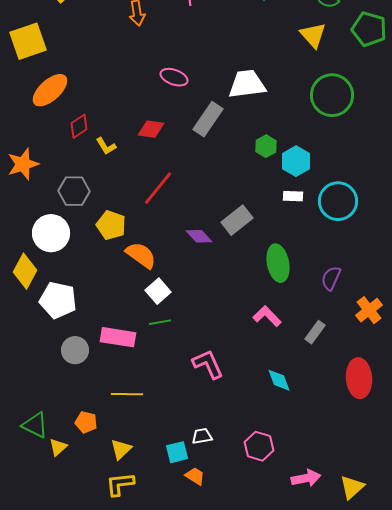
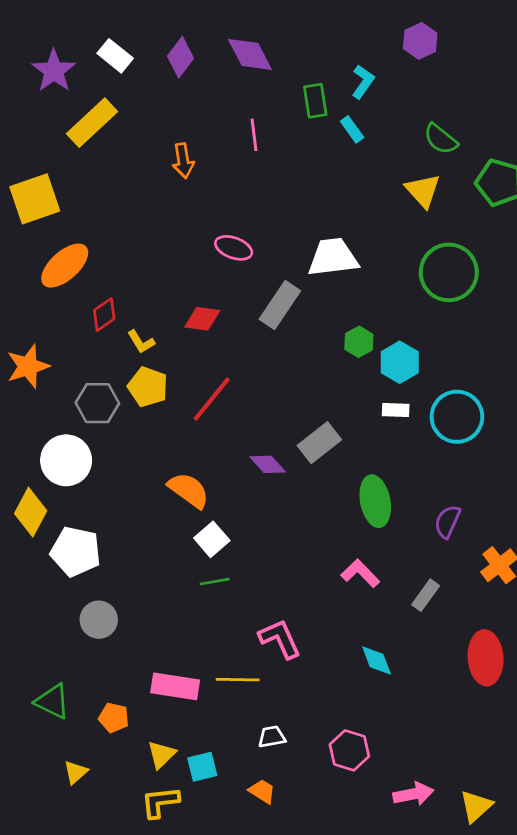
yellow pentagon: (111, 225) -> (148, 387), moved
pink rectangle: (118, 337) -> (175, 686), moved
yellow line: (127, 394) -> (238, 680), moved
green triangle: (35, 425) -> (52, 701), moved
yellow triangle: (58, 447) -> (76, 772), moved
cyan square: (177, 452) -> (202, 767), moved

